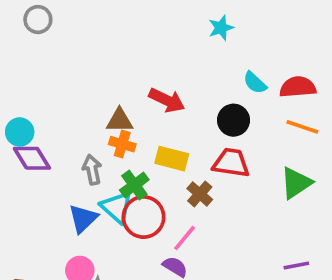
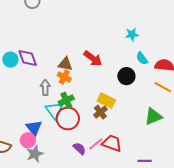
cyan star: (221, 28) -> (132, 34), moved
purple diamond: (32, 158) -> (28, 58), moved
yellow rectangle: (172, 159) -> (106, 101), moved
red trapezoid: (231, 163) -> (112, 143), moved
blue triangle: (83, 218) -> (34, 128), moved, turned -36
pink line: (185, 238) -> (96, 144), moved

